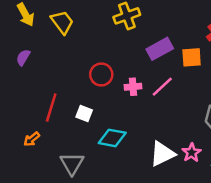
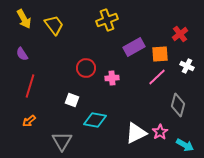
purple semicircle: (23, 57) -> (22, 54), turned -64
pink line: (162, 87) -> (157, 77), moved
red line: (51, 107) -> (30, 86), moved

